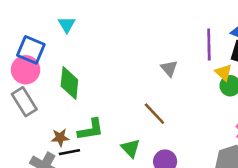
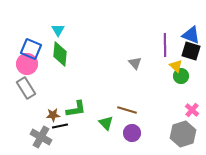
green diamond: (69, 83) -> (60, 54), moved
brown line: (154, 114) -> (127, 110), moved, turned -30

